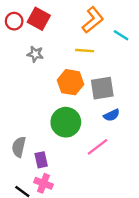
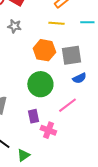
cyan line: (121, 35) -> (87, 22), moved, turned -32
purple rectangle: (41, 160) -> (33, 116), moved
pink cross: (43, 183) -> (48, 130), moved

